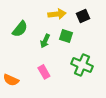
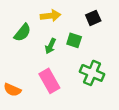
yellow arrow: (57, 14) -> (50, 16), moved
pink rectangle: (44, 72) -> (49, 81), size x1.5

